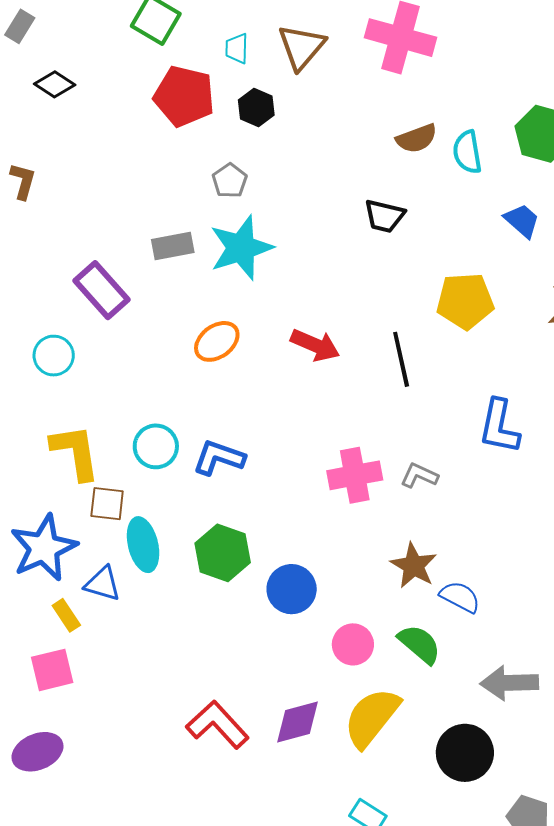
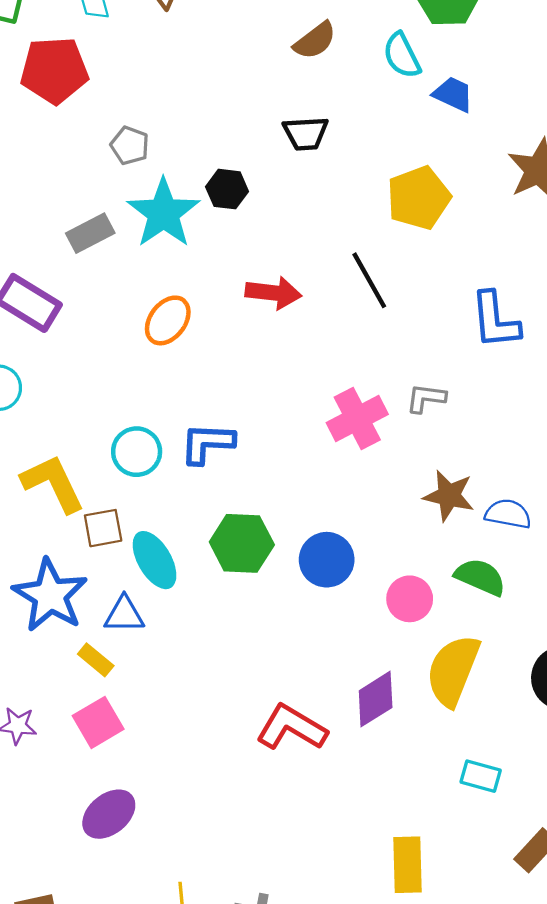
black hexagon: (256, 108) -> (227, 189), moved
cyan semicircle: (467, 152) -> (402, 55), moved

